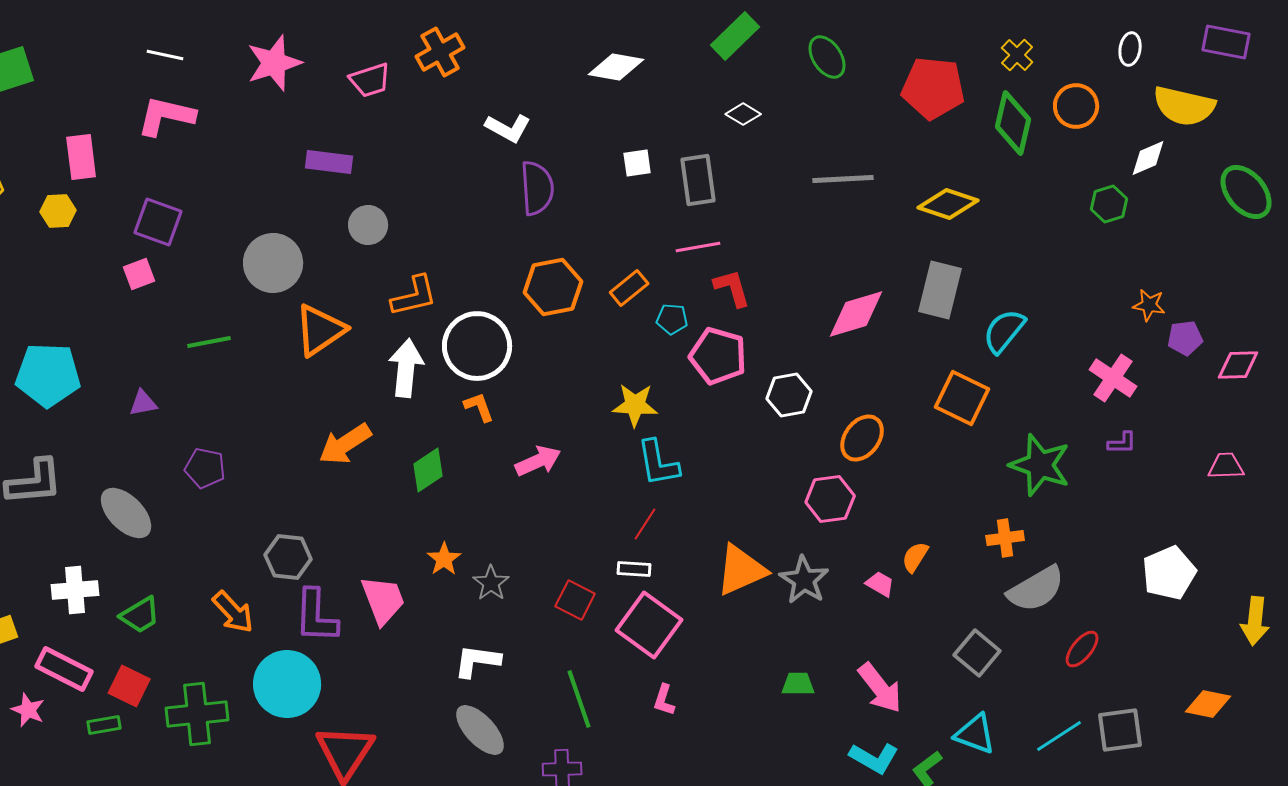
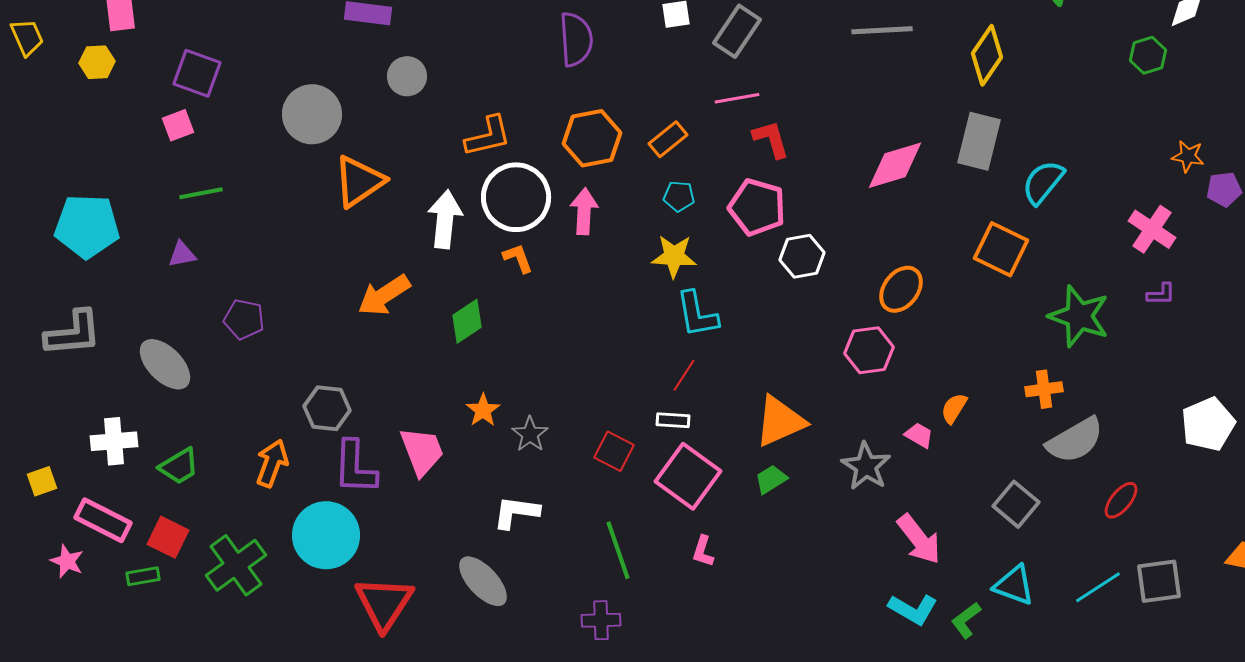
gray rectangle: (698, 180) -> (737, 31), turned 42
yellow diamond: (948, 204) -> (987, 55), turned -74
orange L-shape: (414, 296) -> (488, 136), moved
cyan pentagon: (672, 319) -> (679, 196), moved
green line: (209, 342) -> (201, 193), moved
white hexagon: (789, 395) -> (802, 256), moved
pink arrow: (538, 461) -> (584, 211), moved, turned -63
gray star: (804, 580) -> (866, 466), moved
orange arrow: (233, 612) -> (272, 463), turned -117
green trapezoid: (798, 684) -> (771, 479), moved, turned -32
green cross: (197, 714) -> (236, 565), turned -30
gray ellipse: (480, 730) -> (483, 581), moved

